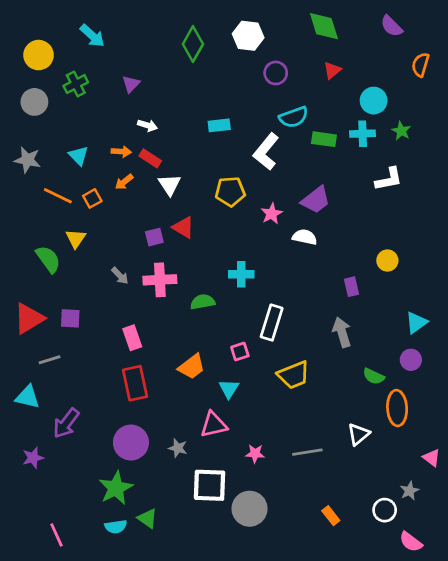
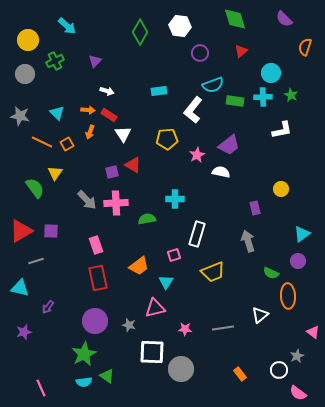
orange arrow: (124, 182) -> (90, 132), turned -32
gray arrow: (120, 276) -> (87, 200), size x1.5
purple arrow: (66, 423) -> (48, 307), size x0.6

